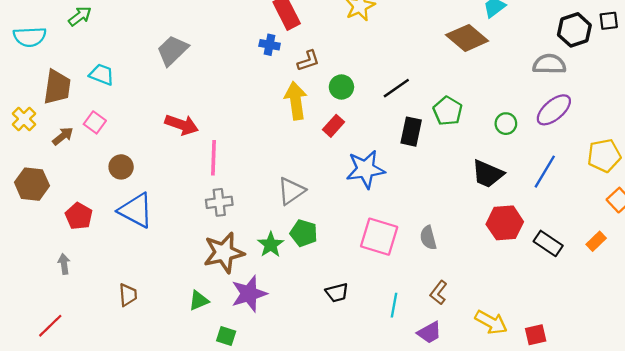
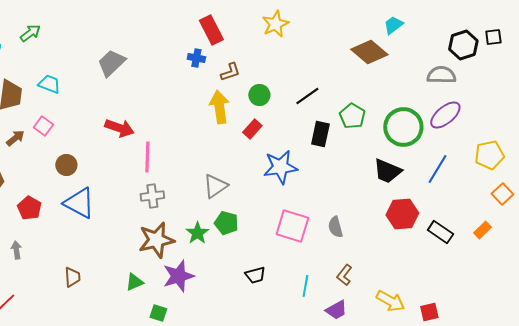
green circle: (506, 124) -> (403, 127), size x2.0

